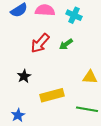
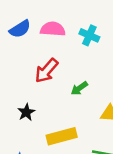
green arrow: (66, 44) -> (79, 88), moved

